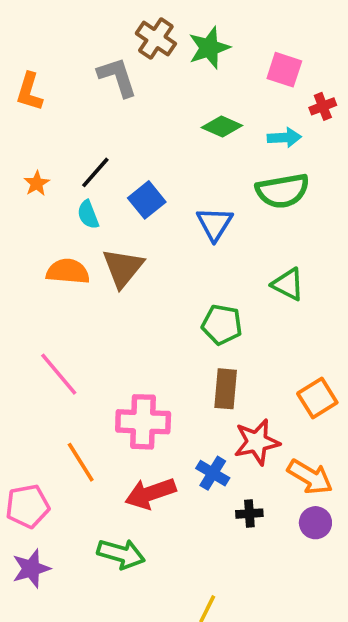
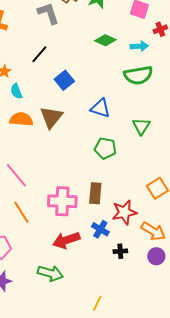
black line: (95, 172) -> (39, 54), moved
cyan semicircle: (88, 215) -> (16, 91), moved
blue triangle: (215, 224) -> (100, 108), moved, turned -45
green triangle: (288, 284) -> (141, 126), turned 36
brown rectangle: (226, 389) -> (95, 193), moved
orange line: (81, 462) -> (21, 212), moved

